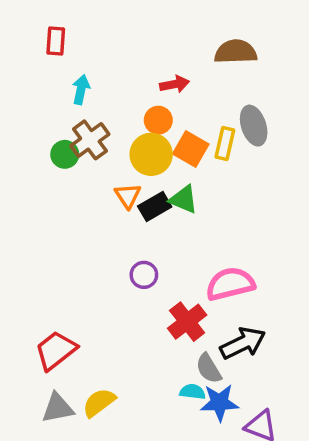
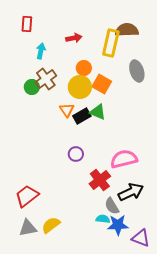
red arrow: (174, 84) -> (74, 38), moved
yellow rectangle: (225, 144) -> (111, 43), moved, size x1.5

